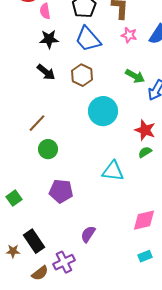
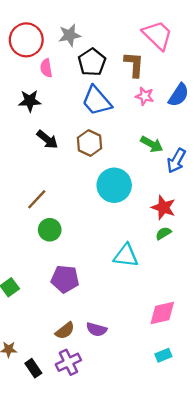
black star: (49, 39) -> (30, 101), moved
purple semicircle: (88, 234) -> (97, 329), turned -108
black rectangle: (34, 241) -> (33, 368), moved, size x0.7
brown semicircle: (40, 273) -> (65, 331), moved

